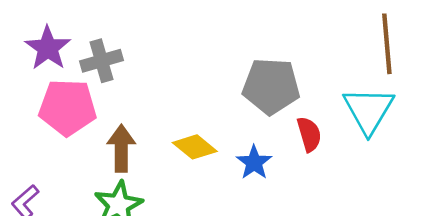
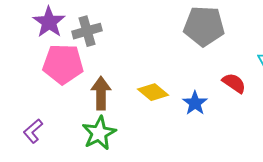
gray pentagon: (271, 86) -> (204, 26), moved
red semicircle: (309, 134) -> (234, 83), turned -40

